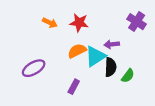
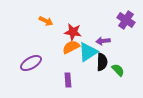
red star: (79, 23) -> (73, 32), moved
green semicircle: (128, 76) -> (118, 70), turned -80
purple rectangle: (74, 87) -> (68, 80), turned -32

